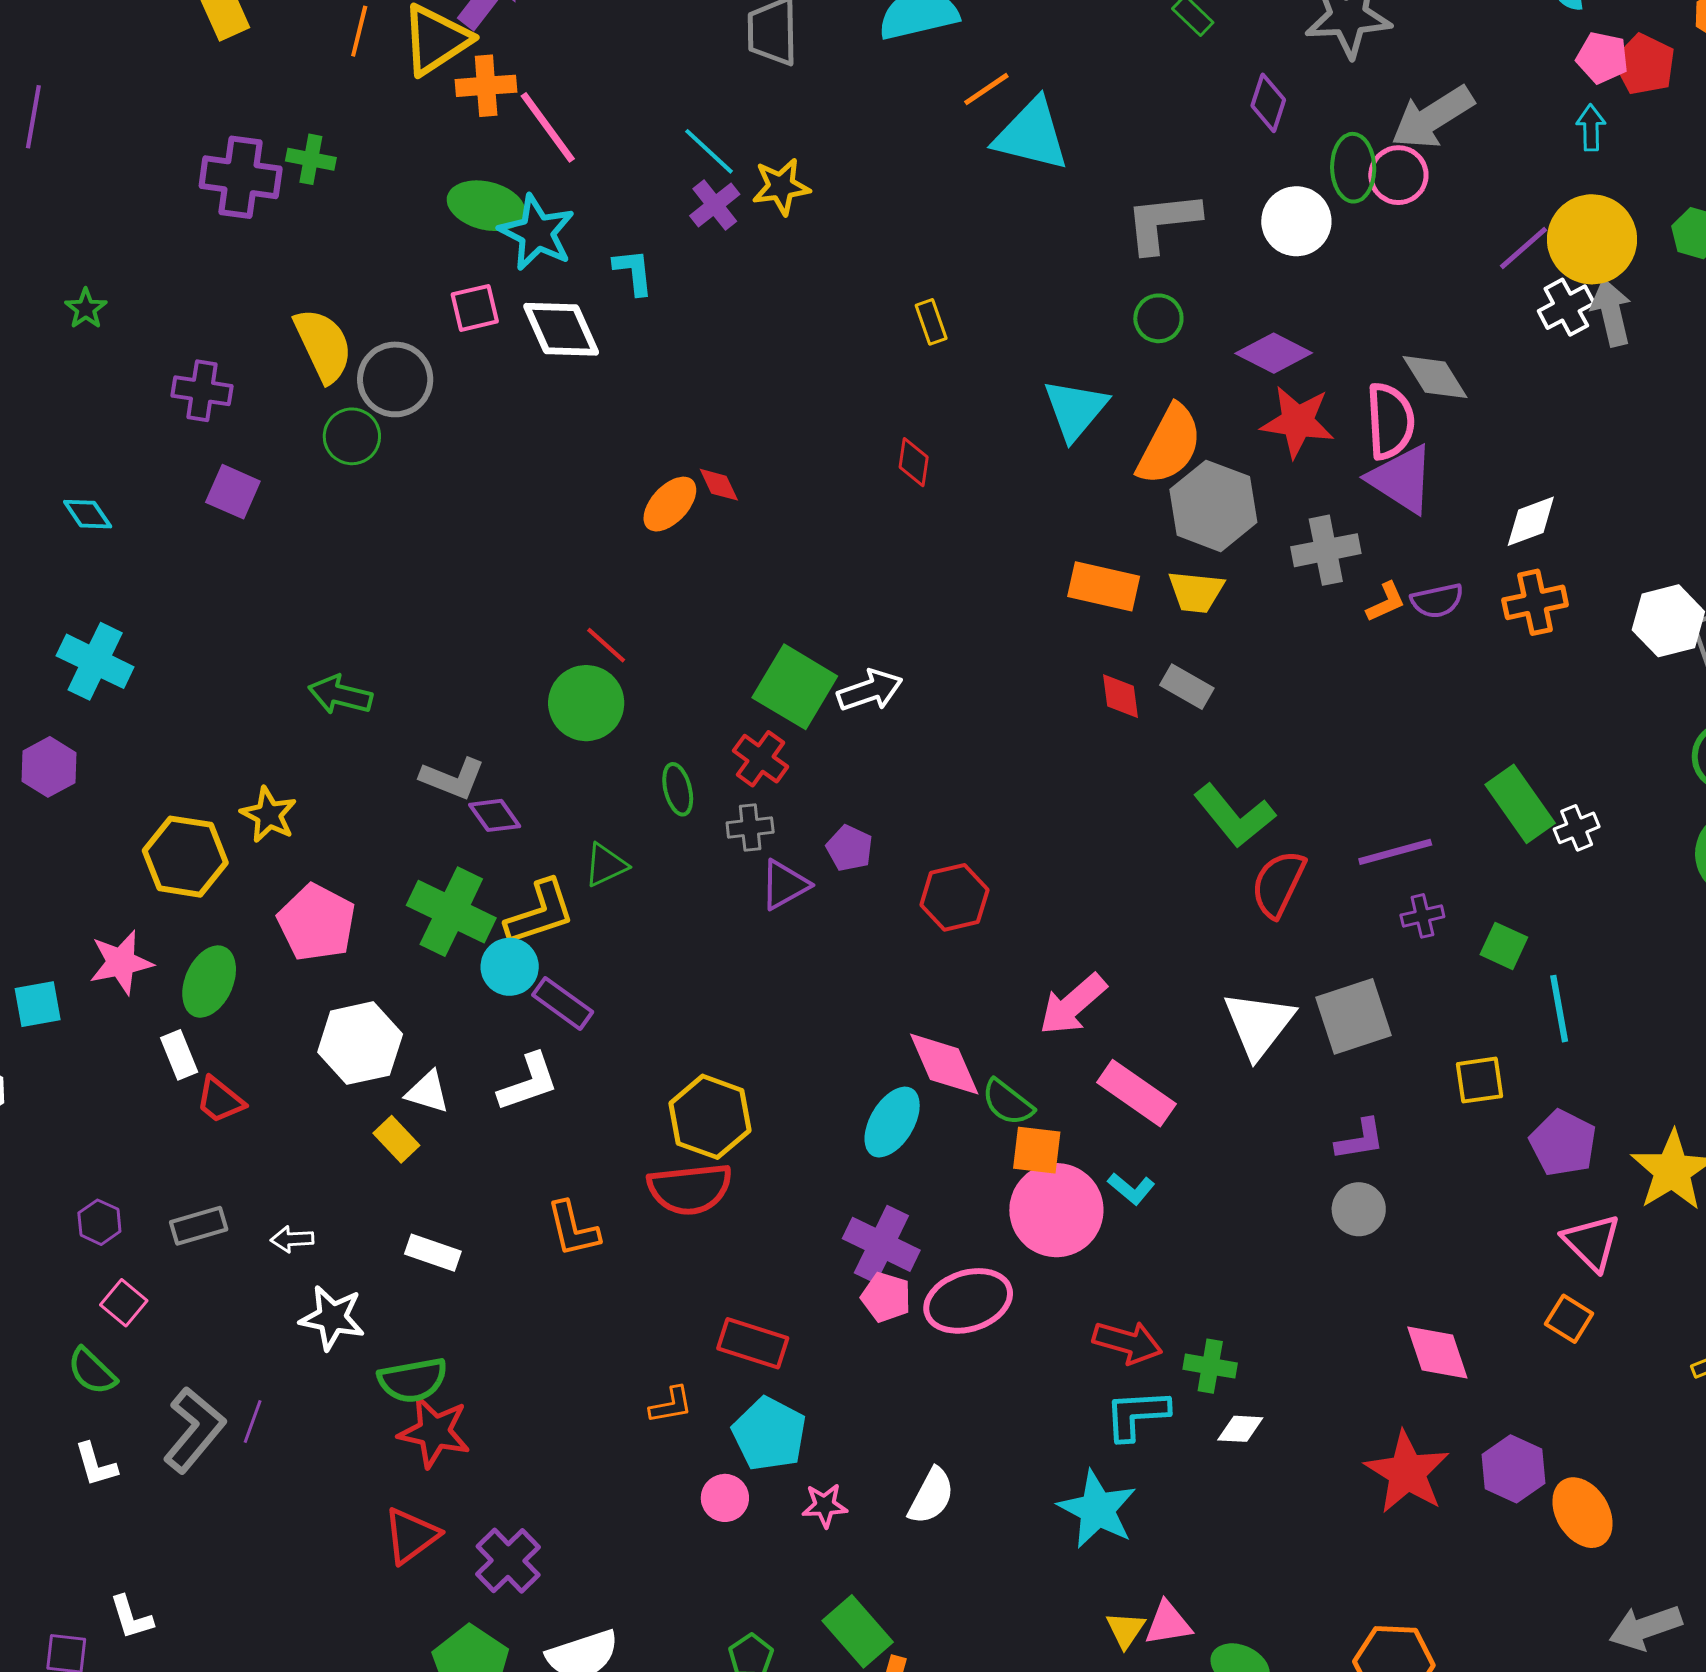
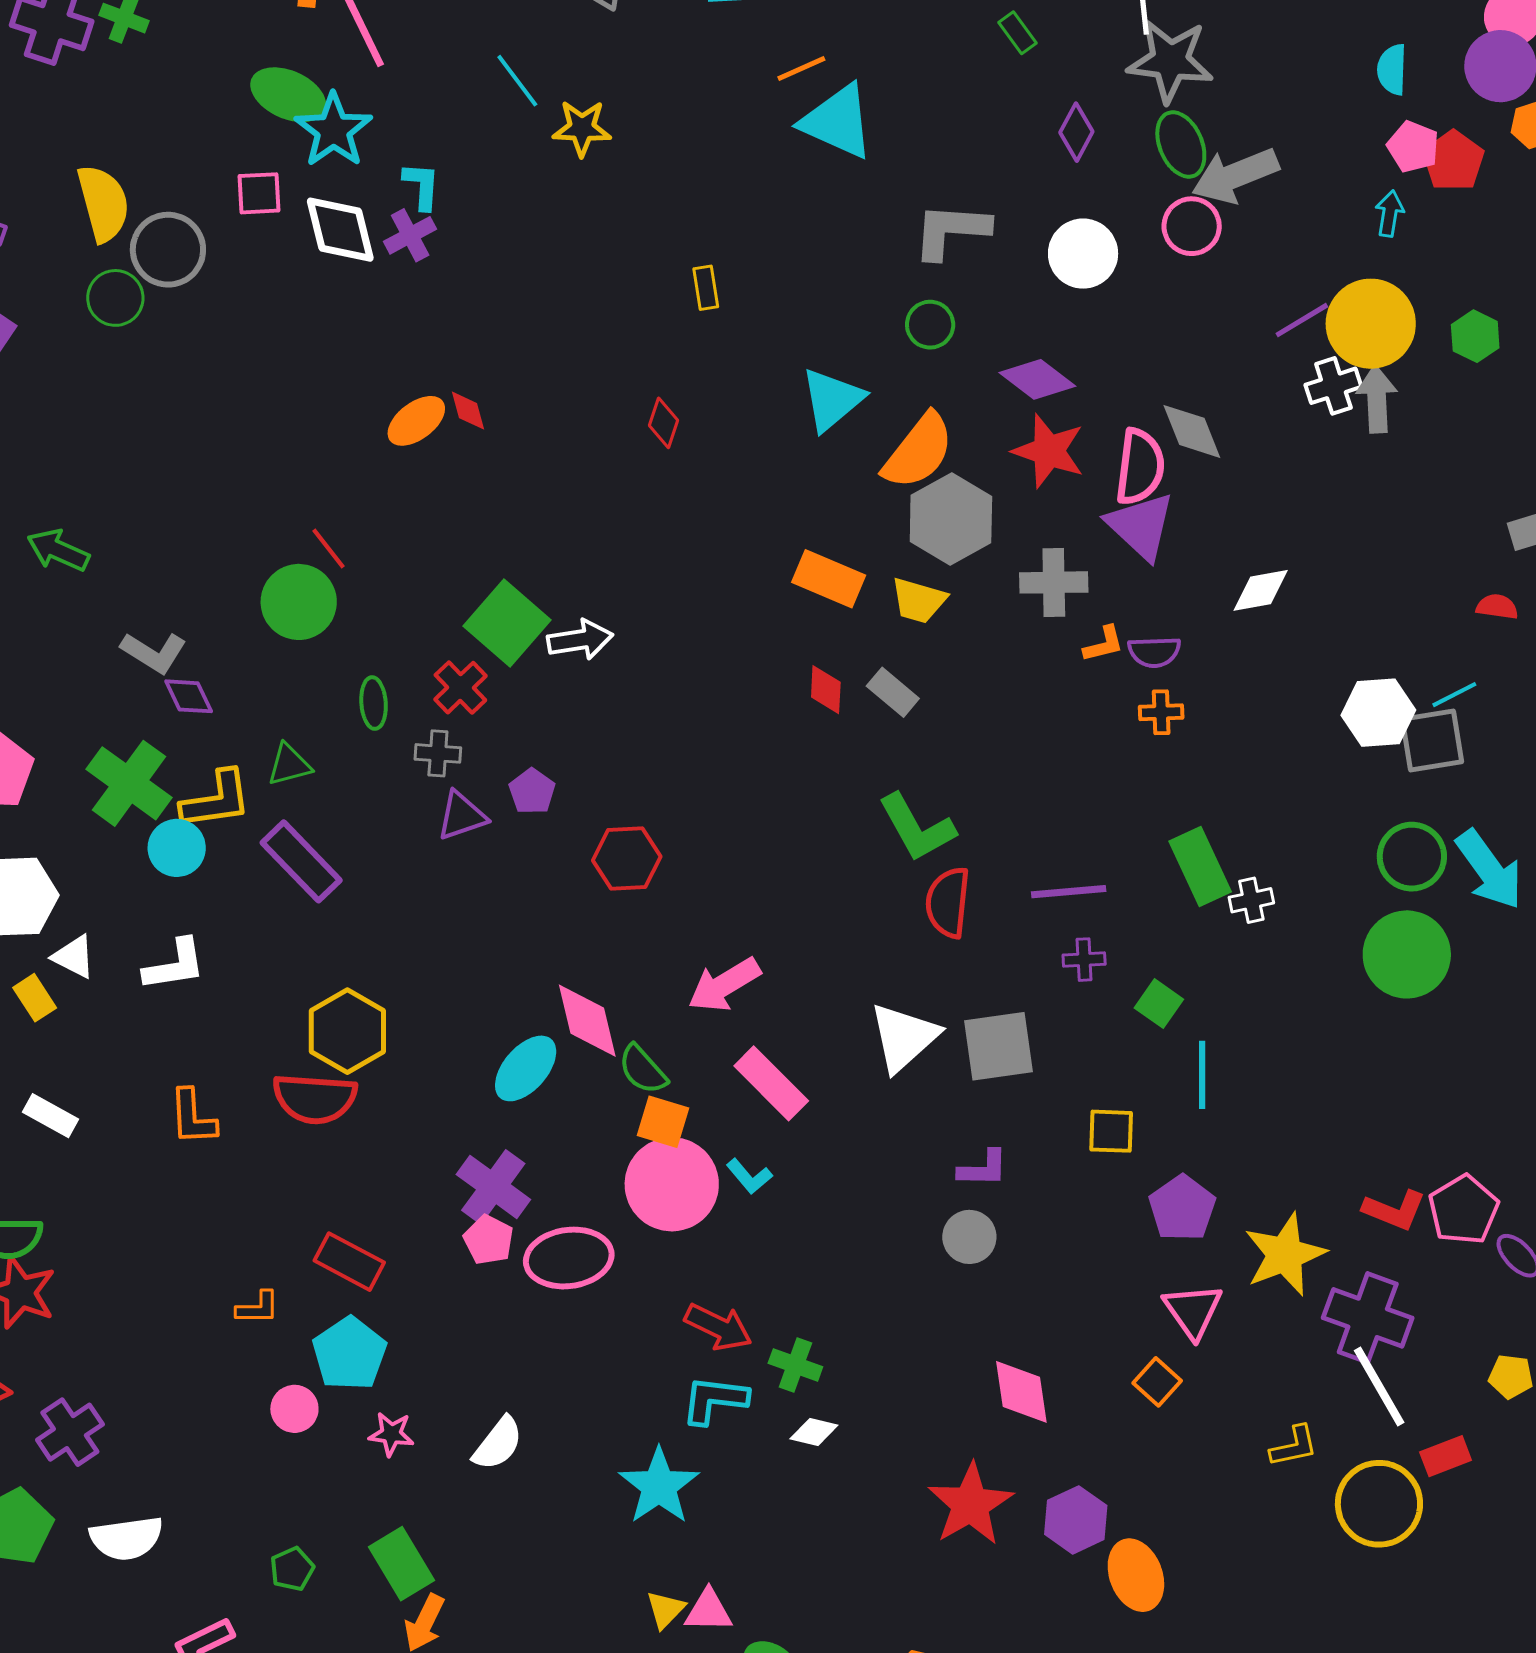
green ellipse: (1353, 168) -> (1181, 145), moved, turned -32
purple cross: (715, 205) -> (410, 235), moved
orange cross: (1535, 602) -> (1161, 712), moved, size x0.7
red semicircle: (1278, 884) -> (948, 902), turned -30
purple rectangle: (563, 1003) -> (301, 861), moved, size x1.4

